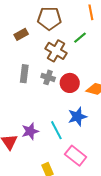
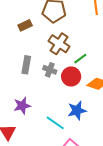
green line: (80, 38) -> (80, 59), moved
cyan line: (56, 130) -> (55, 123), turned -30
purple star: (30, 131) -> (22, 106), moved

